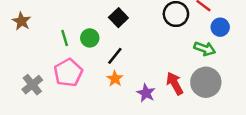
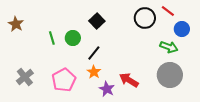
pink pentagon: (68, 73) -> (64, 80), moved
red arrow: (175, 83) -> (129, 80), moved, turned -30
purple star: (146, 93) -> (107, 89), moved

